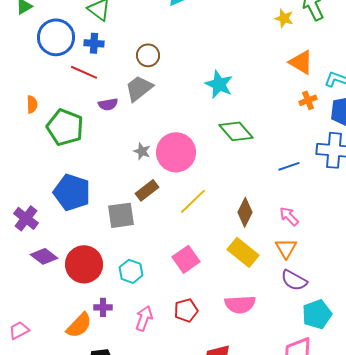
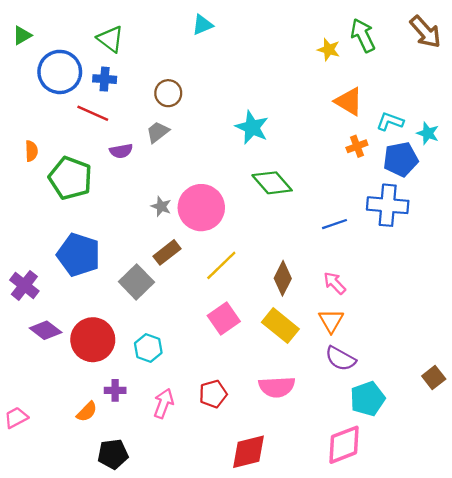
gray trapezoid: (139, 88) -> (158, 132), size x0.7
gray square: (121, 215) -> (136, 282), turned -36
pink square: (186, 259) -> (224, 318), moved
orange semicircle: (79, 325) -> (87, 412), size x0.7

